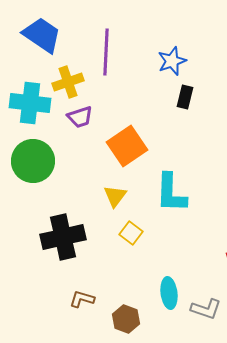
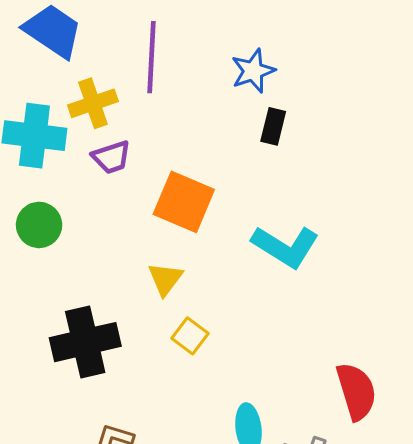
orange square: (127, 146) -> (184, 202), turned -33
green circle: (33, 161) -> (39, 225), size x0.7
cyan L-shape: (171, 193) -> (285, 247), moved, turned -60

